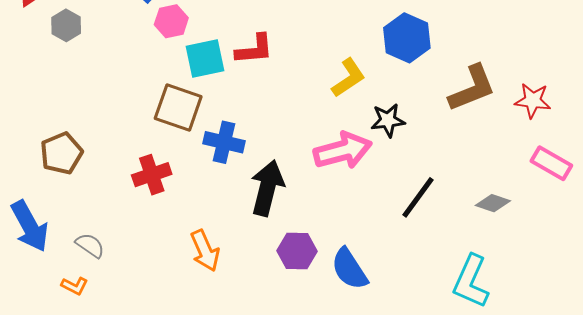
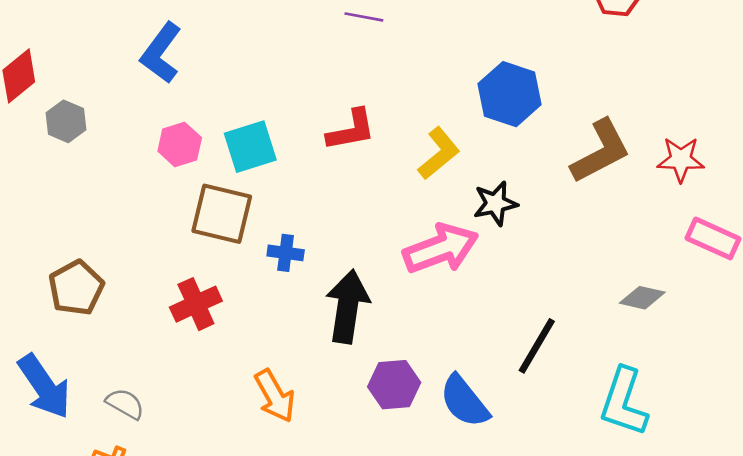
pink hexagon: (171, 21) -> (180, 144), moved
red L-shape: (254, 49) -> (351, 130), moved
blue cross: (224, 142) -> (286, 253), size x0.7
black line: (418, 197) -> (537, 346), moved

